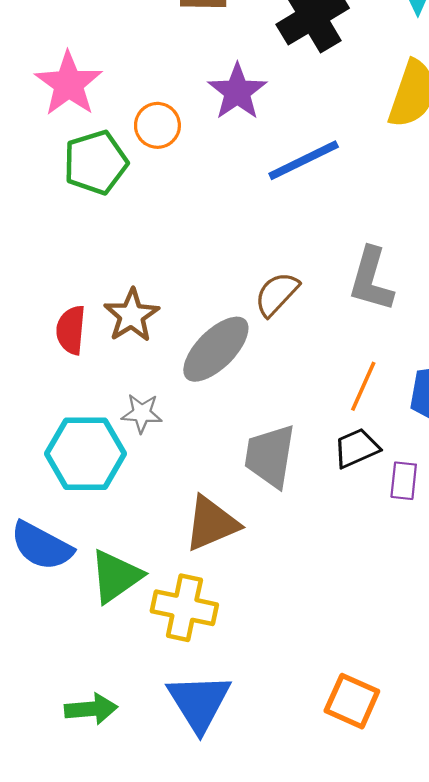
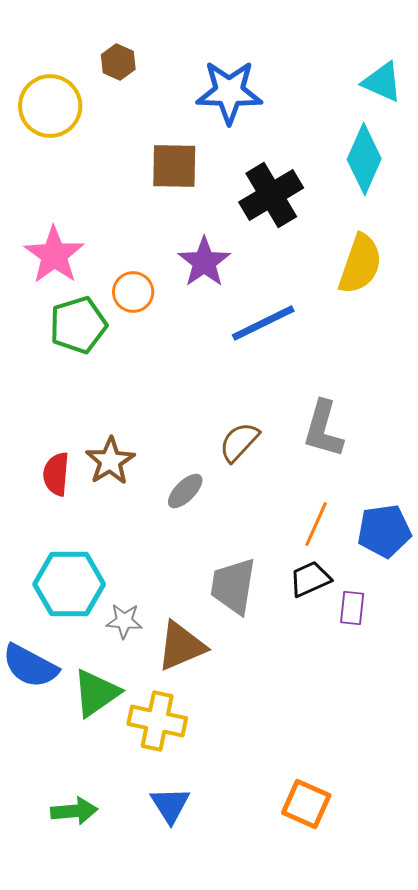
gray ellipse: (216, 349) -> (185, 491), size x0.6
gray star: (142, 413) -> (124, 621), moved
blue triangle: (199, 702) -> (170, 805), size x0.7

